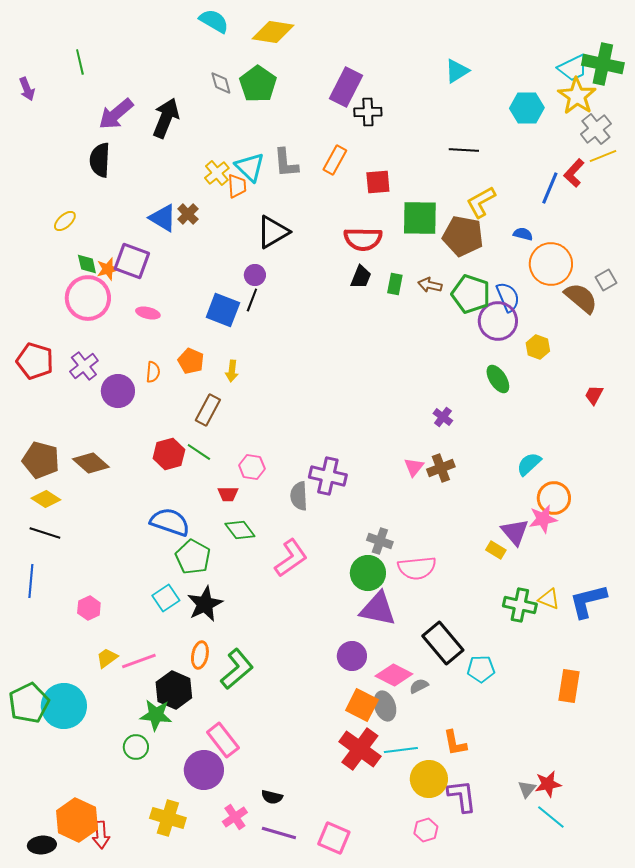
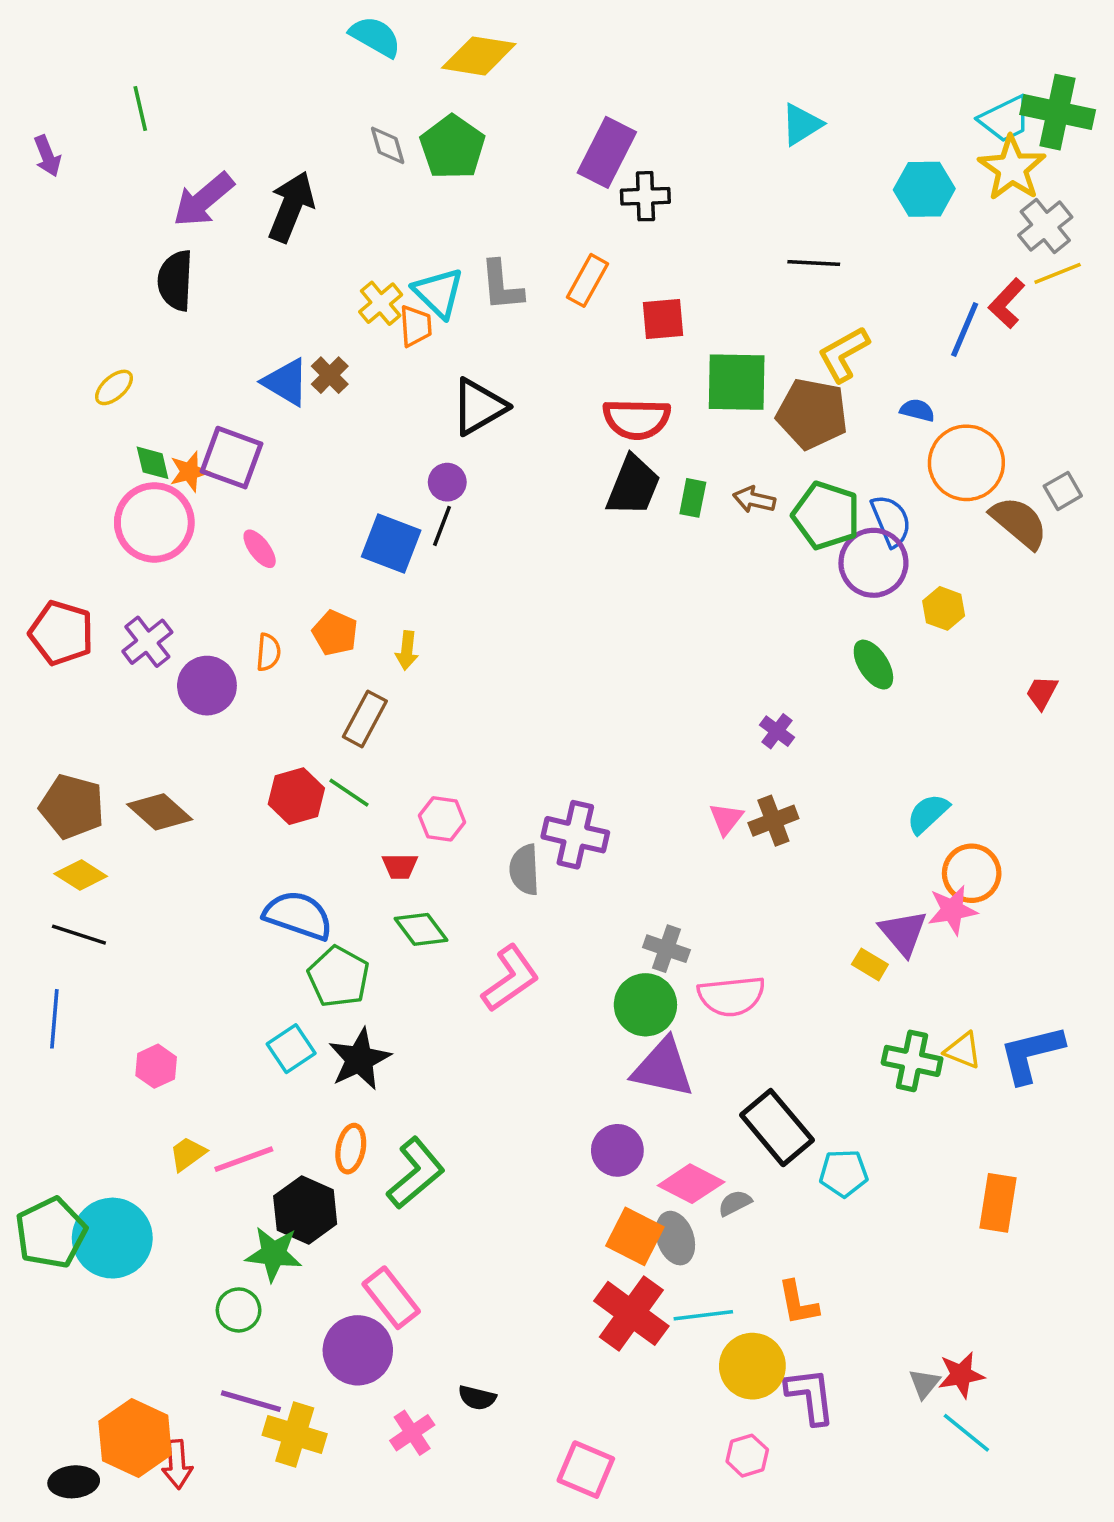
black trapezoid: (361, 277) -> (633, 486), size x1.5
pink ellipse: (148, 313) -> (260, 549), turned 40
purple line: (279, 833) -> (251, 1401), moved

